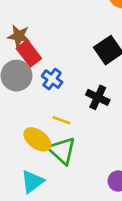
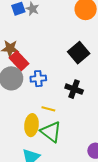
blue cross: (52, 79) -> (38, 79), turned -35
yellow ellipse: (37, 139) -> (32, 125), turned 65

